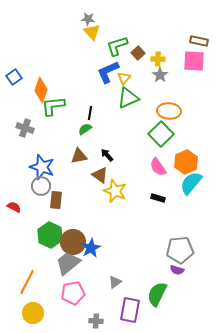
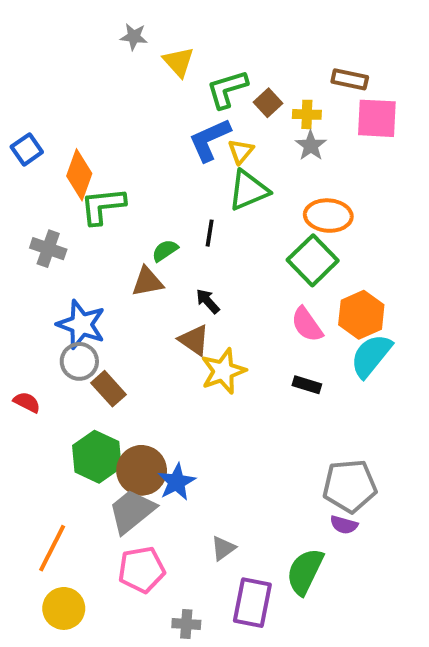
gray star: (88, 19) -> (134, 37), moved
brown rectangle: (199, 41) -> (350, 79), moved
black line: (90, 113) -> (210, 233), moved
brown triangle: (79, 156) -> (147, 282), moved
yellow star: (115, 191) -> (223, 371), turned 30
brown rectangle: (56, 200) -> (109, 389), turned -48

